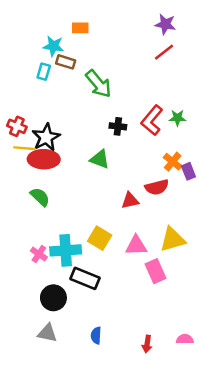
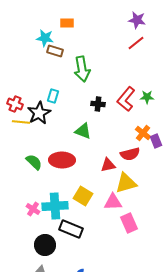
cyan rectangle: (44, 72) -> (53, 96), moved
green arrow: (98, 84) -> (82, 69), turned 30
red ellipse: (44, 159) -> (62, 160), moved
yellow triangle: (173, 239) -> (126, 183), moved

